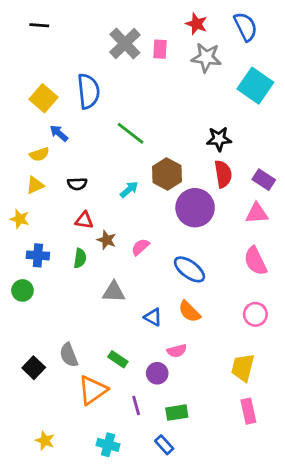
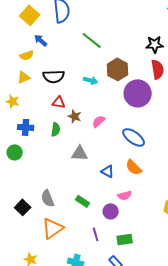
black semicircle: (77, 184) -> (54, 76), size x1.5
cyan arrow: (129, 189) -> (91, 80), turned 56
orange triangle: (93, 390) -> (53, 228), moved

